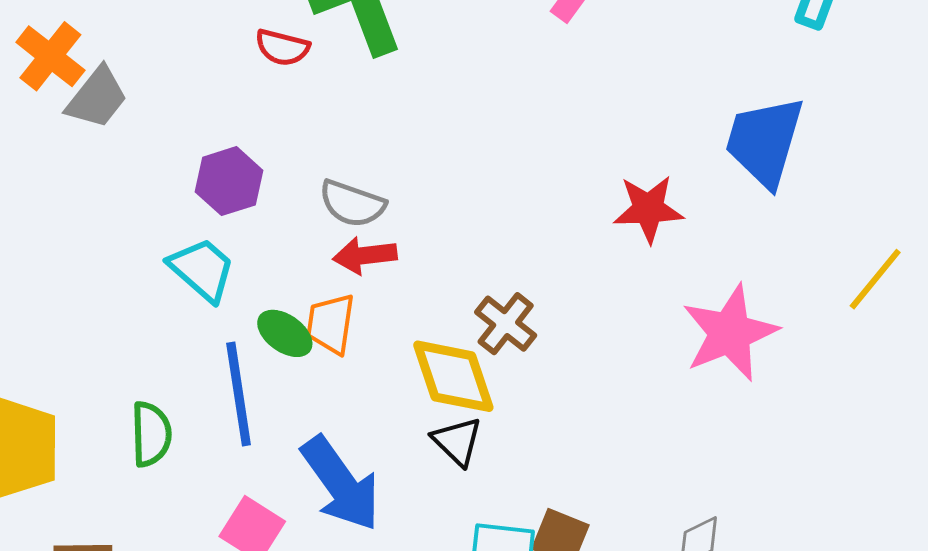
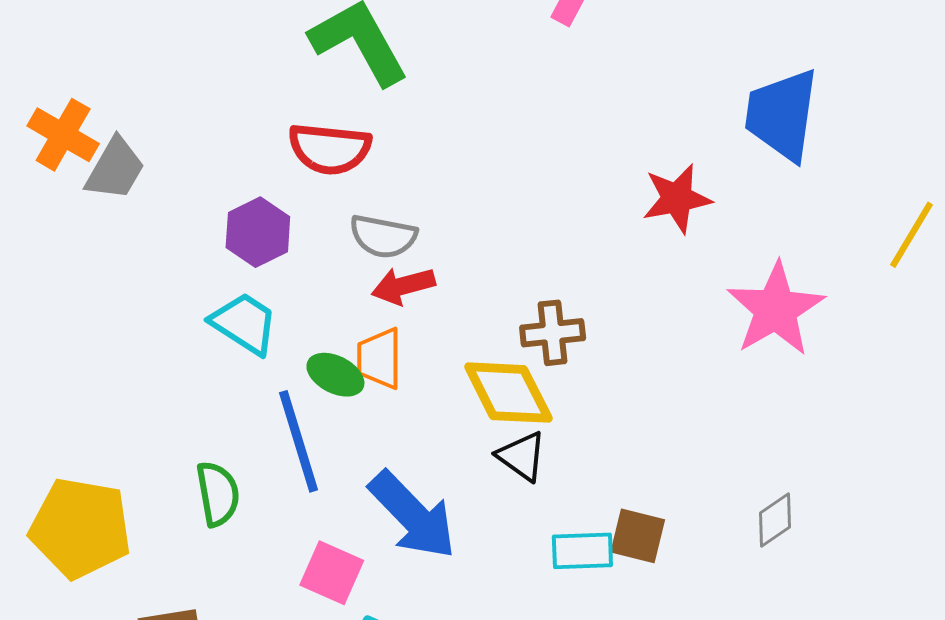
red semicircle: (282, 47) -> (330, 149), moved, size x1.5
brown cross: (506, 324) -> (553, 333), turned -36

